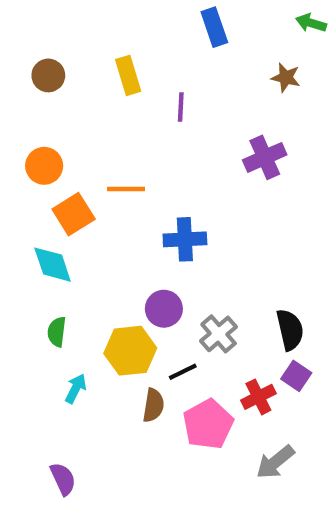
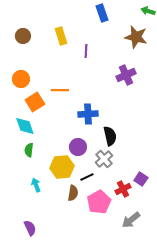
brown star: (286, 78) -> (136, 37), size x1.6
black semicircle: (290, 330) -> (110, 136), moved
green semicircle: (57, 332) -> (29, 150), moved
cyan arrow: (76, 389) -> (36, 185), turned -48

